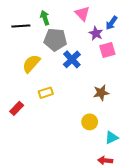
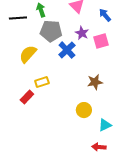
blue arrow: (111, 23) -> (105, 15), turned 104
purple star: (96, 33) -> (82, 33), moved
red rectangle: (17, 108) -> (27, 97), moved

